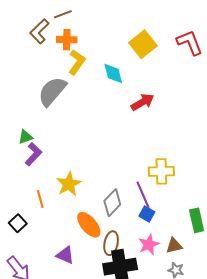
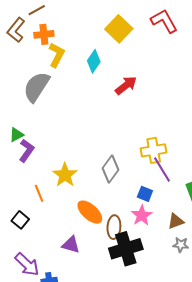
cyan diamond: (113, 74) -> (94, 61), turned 55
purple line: (143, 195) -> (162, 170), moved
gray diamond: (112, 203) -> (111, 169), moved
pink star: (149, 244) -> (142, 215), moved

